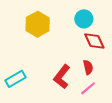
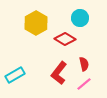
red diamond: (94, 41) -> (65, 39), moved, turned -35

